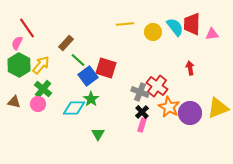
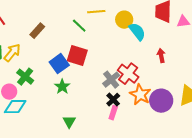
cyan semicircle: (175, 27) -> (137, 32), moved
green line: (78, 60) -> (79, 26), moved
green cross: (43, 89) -> (25, 77), moved
gray cross: (140, 92) -> (111, 80), turned 30
cyan diamond: (74, 108) -> (15, 107), moved

